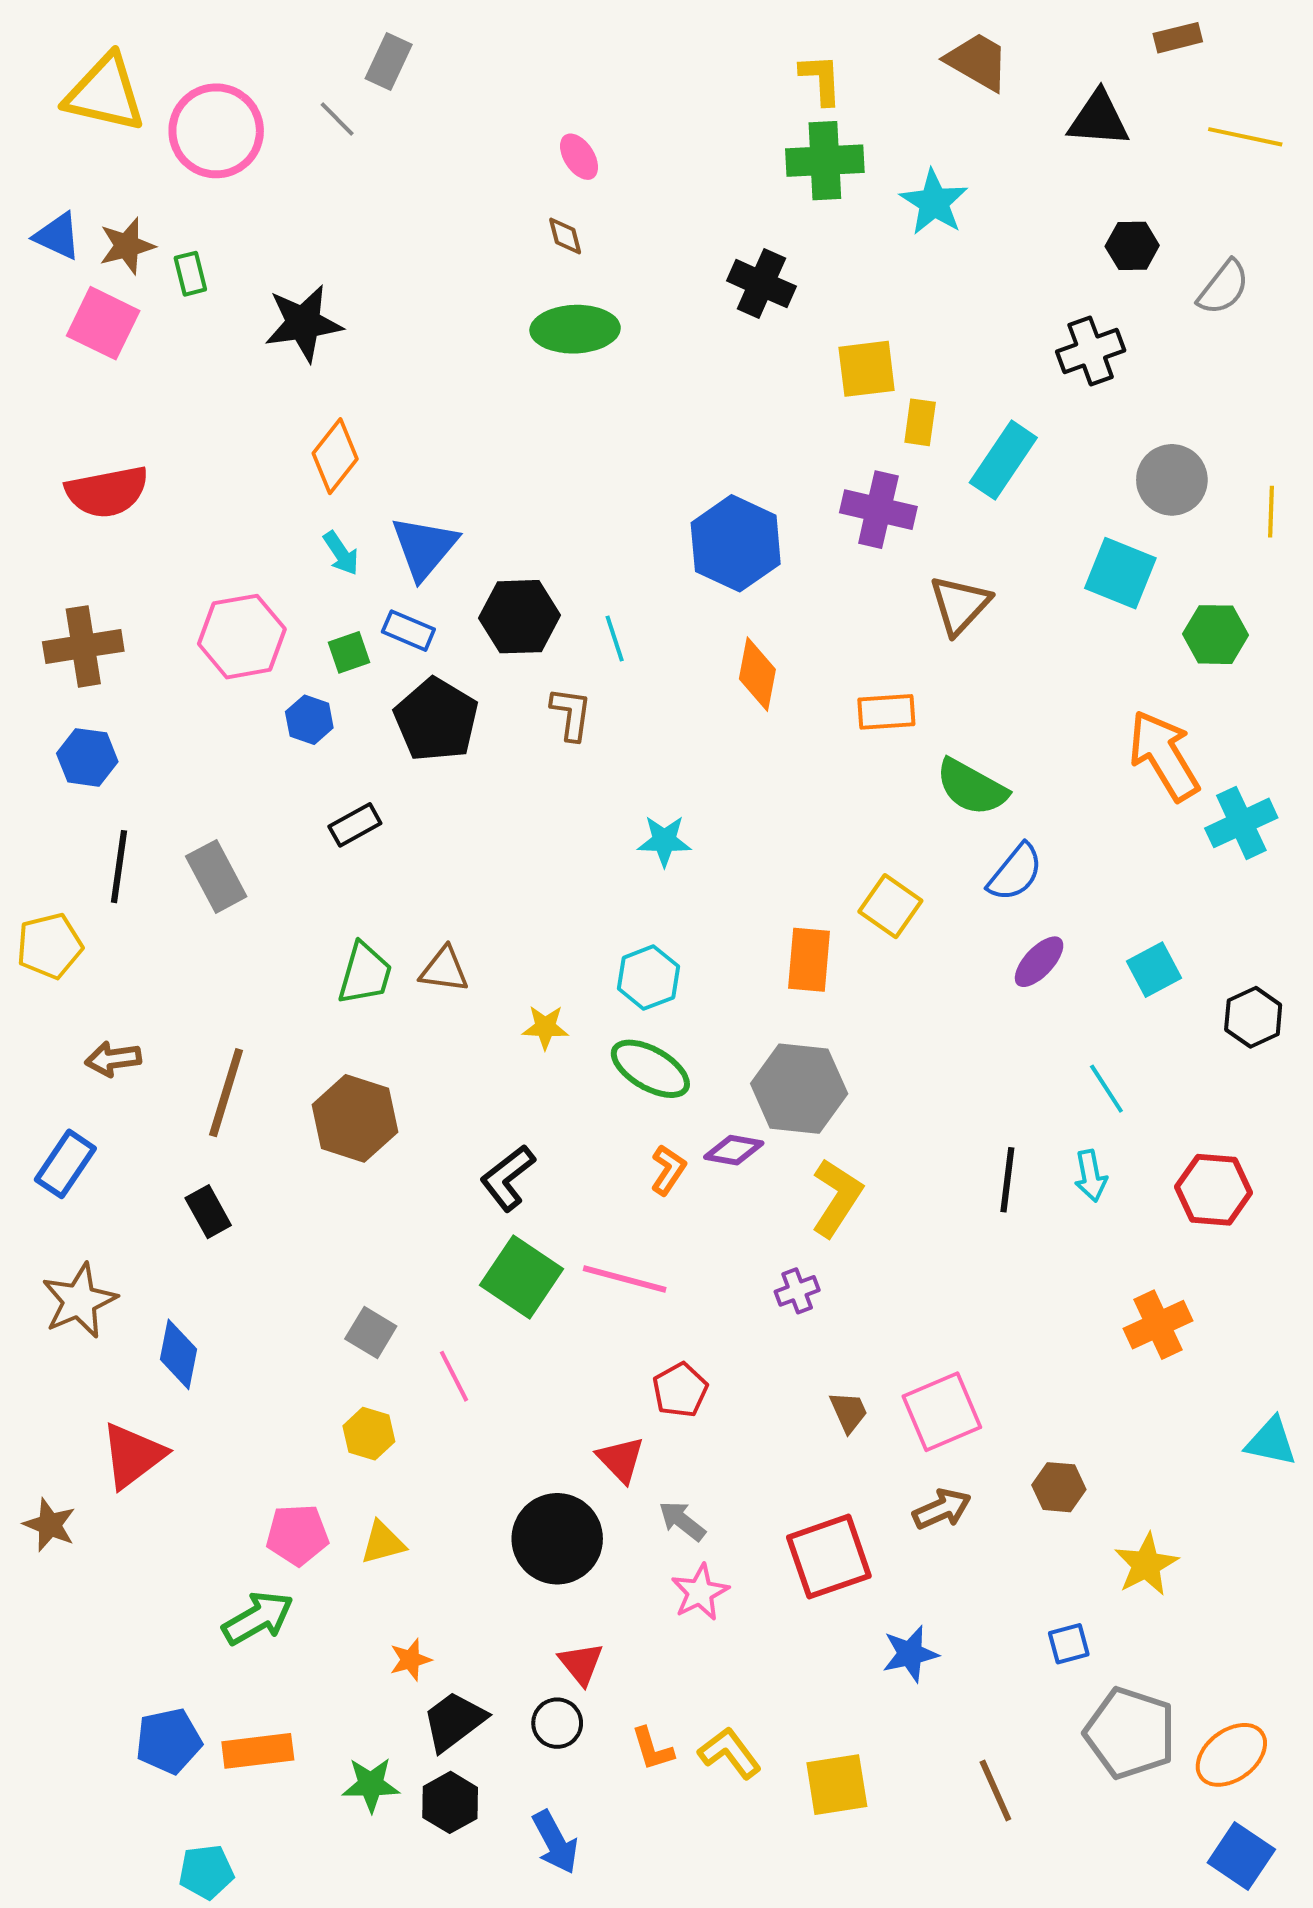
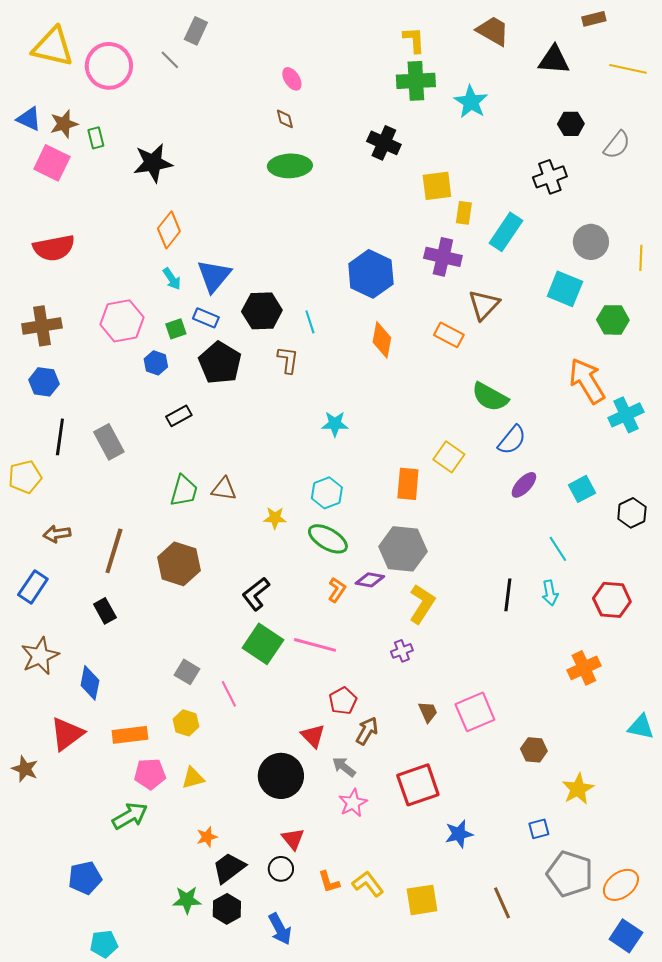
orange rectangle: (886, 712) -> (449, 335), moved, turned 32
brown arrow: (942, 1509) -> (367, 731), moved, turned -36
orange rectangle: (258, 1751) -> (130, 735), moved

